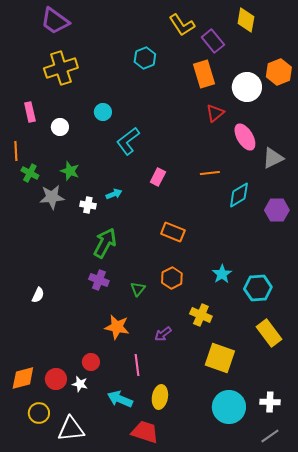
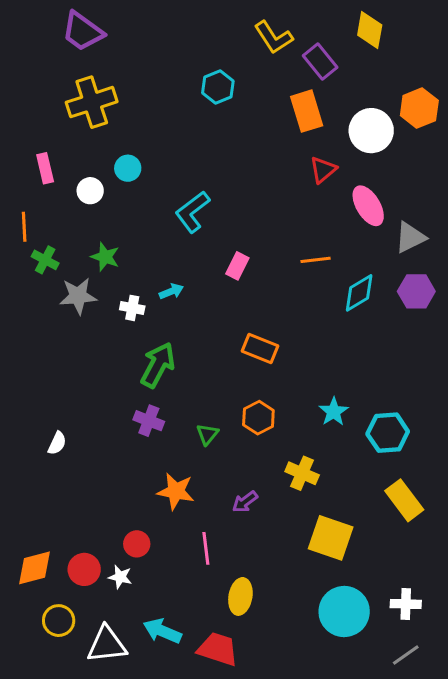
cyan circle: (103, 112) -> (128, 168), moved
purple hexagon: (277, 210) -> (416, 291), moved
cyan arrow: (120, 399) -> (162, 631), moved

